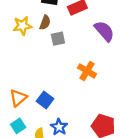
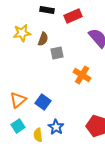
brown semicircle: (45, 22) -> (43, 39), moved
gray square: (58, 39) -> (57, 53), moved

